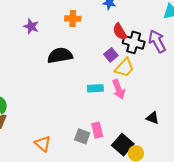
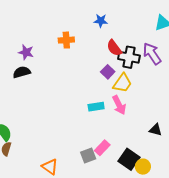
black semicircle: (60, 55) -> (22, 72), moved, size x0.7
pink rectangle: (97, 130) -> (102, 148), turned 63
gray square: (82, 136) -> (88, 155), turned -35

